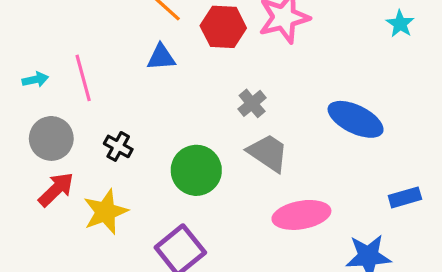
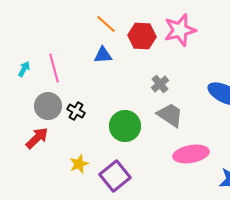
cyan arrow: (35, 80) -> (24, 69), turned -49
gray circle: (51, 138) -> (48, 106), moved
yellow star: (105, 212) -> (79, 164), moved, size x0.7

